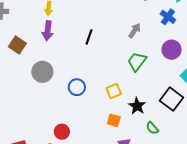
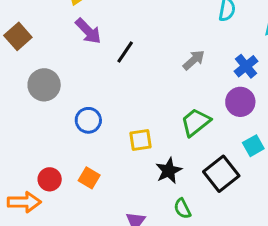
blue cross: (168, 17) -> (246, 66), moved
purple arrow: (48, 31) -> (88, 31), moved, turned -66
green trapezoid: (137, 62) -> (196, 122), moved
orange square: (114, 120) -> (89, 178), moved

